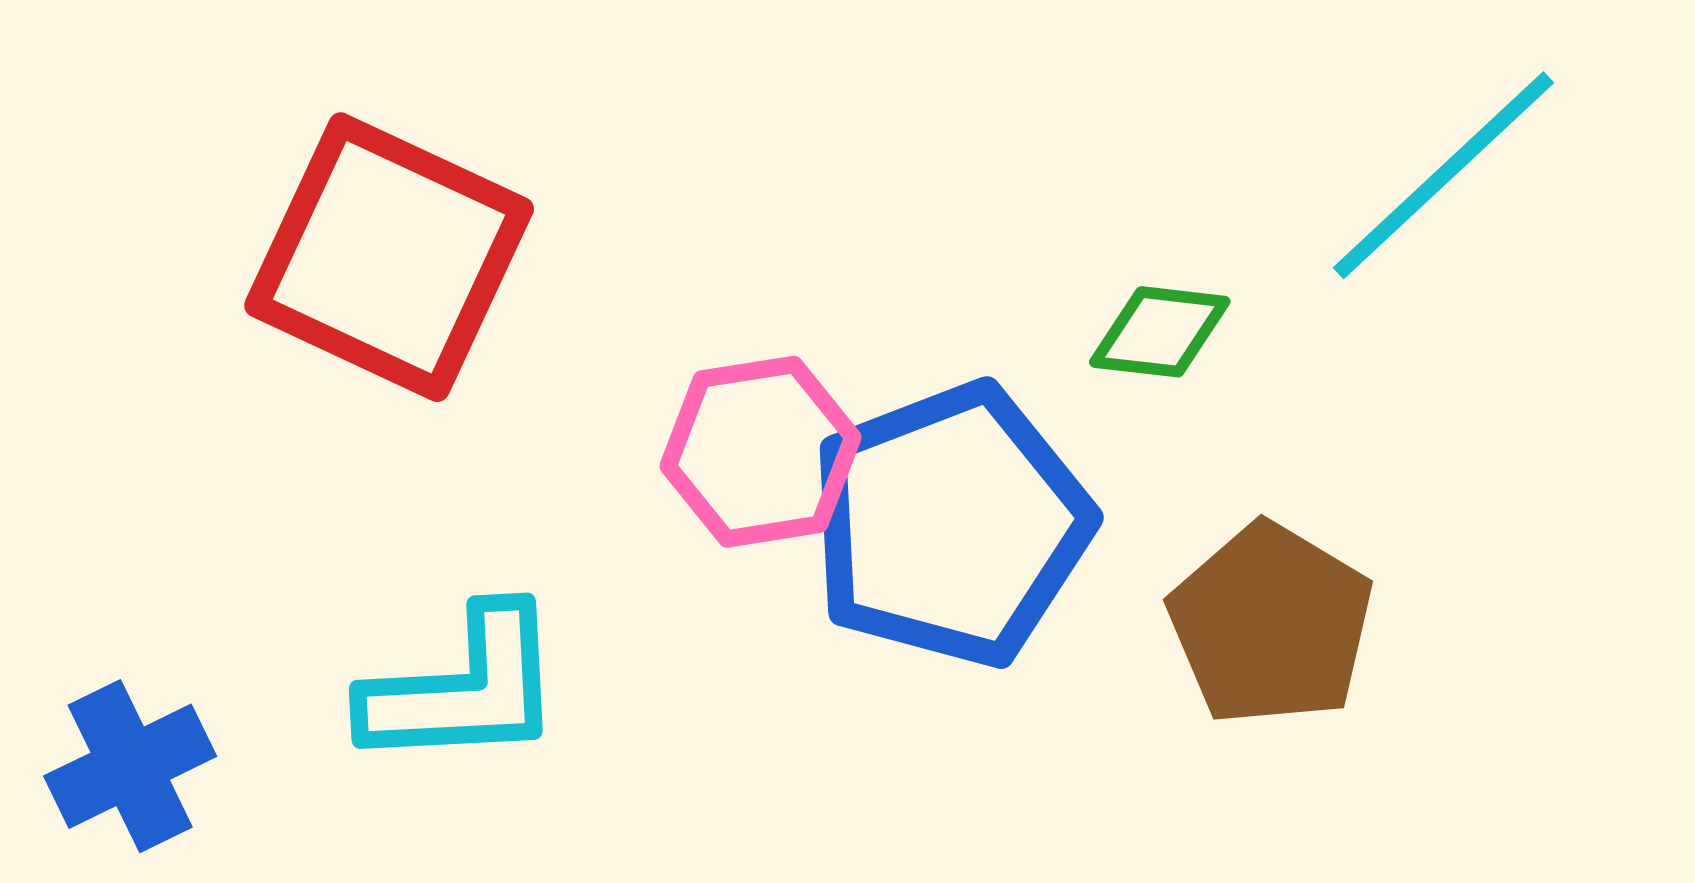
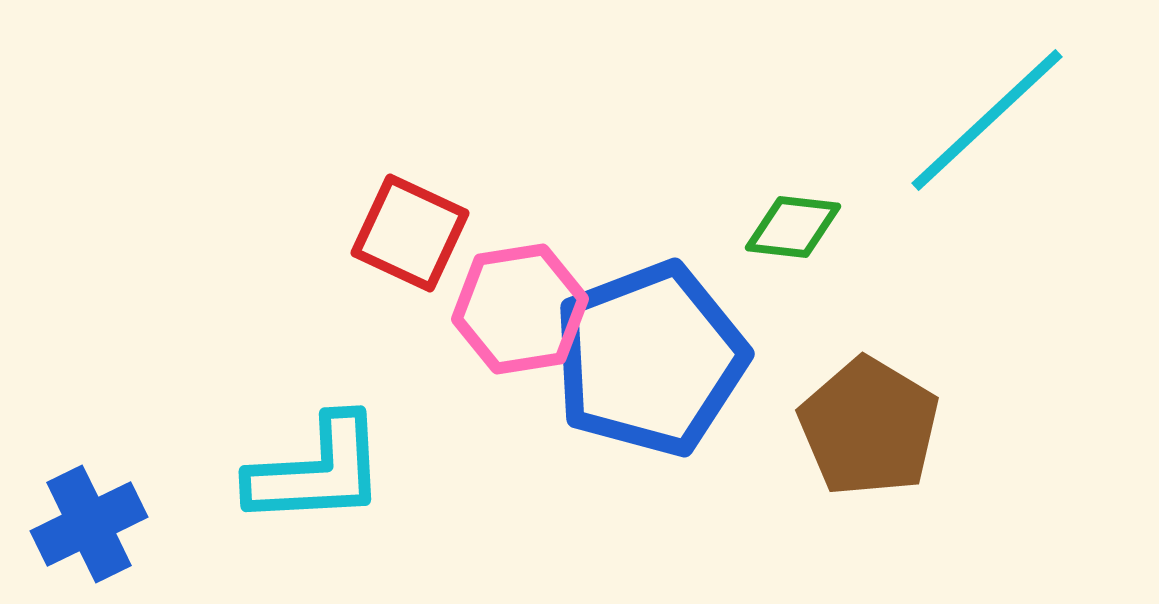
red square: (389, 257) -> (410, 233), moved, size x0.6

